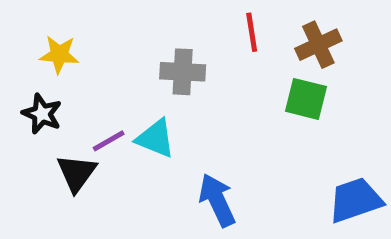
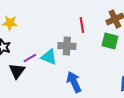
red line: (252, 32) -> (82, 25), moved
gray cross: (183, 72) -> (67, 46), moved

